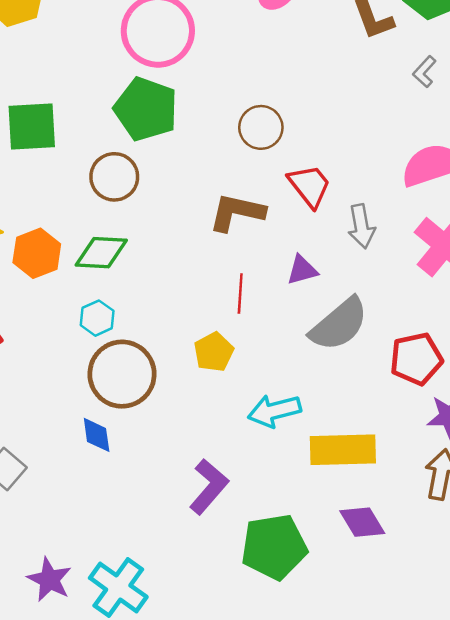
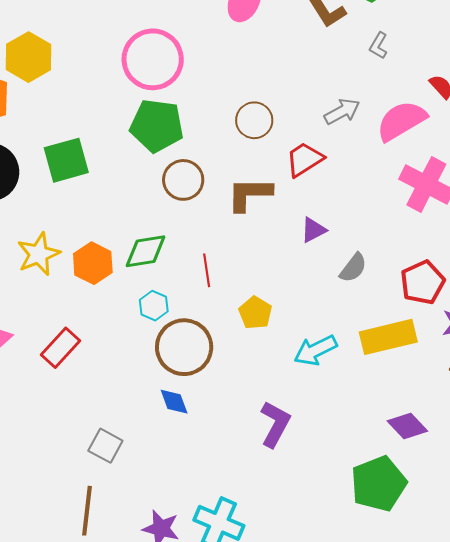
brown circle: (114, 177) -> (183, 180), moved
red trapezoid: (310, 186) -> (304, 159), turned -72
gray arrow: (361, 226) -> (342, 112), moved, turned -96
red line: (240, 294) -> (207, 270), moved
gray semicircle: (339, 324) -> (353, 268), size x0.6
yellow rectangle: (343, 450) -> (388, 337), moved
green pentagon: (274, 547) -> (379, 484), moved

